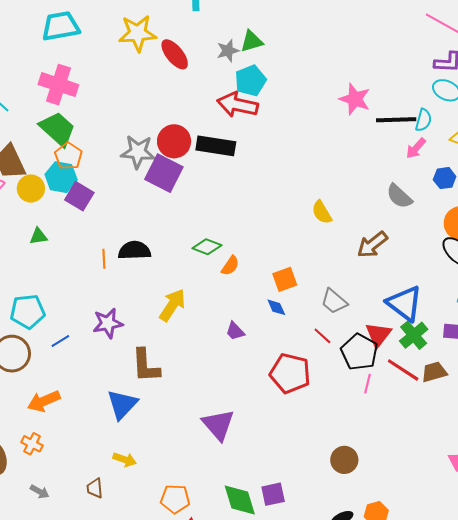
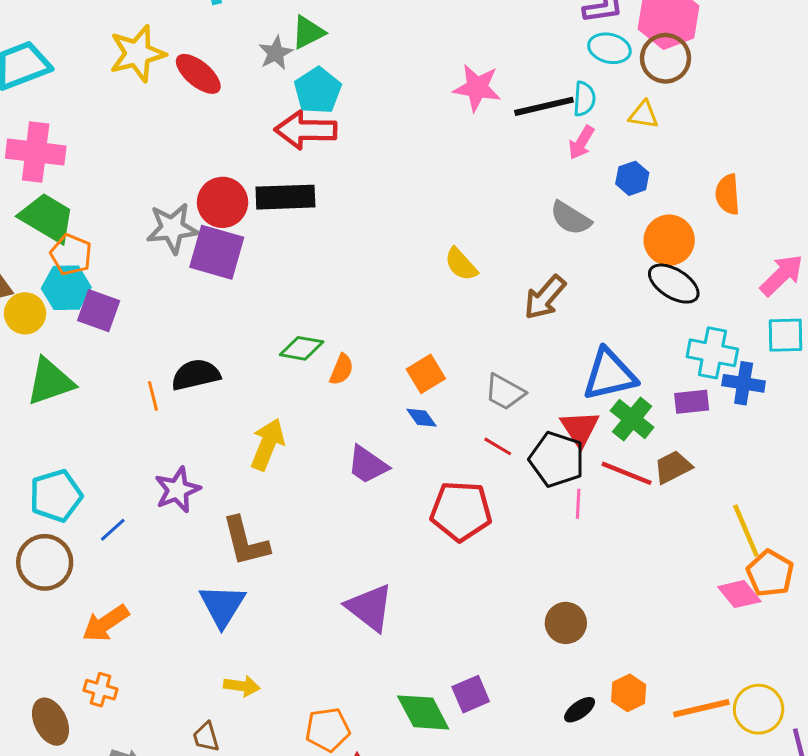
green triangle: (39, 236) -> (50, 382), size x1.8
blue triangle: (405, 303) -> (609, 375), turned -39
purple trapezoid: (235, 331) -> (368, 465), size x1.4

